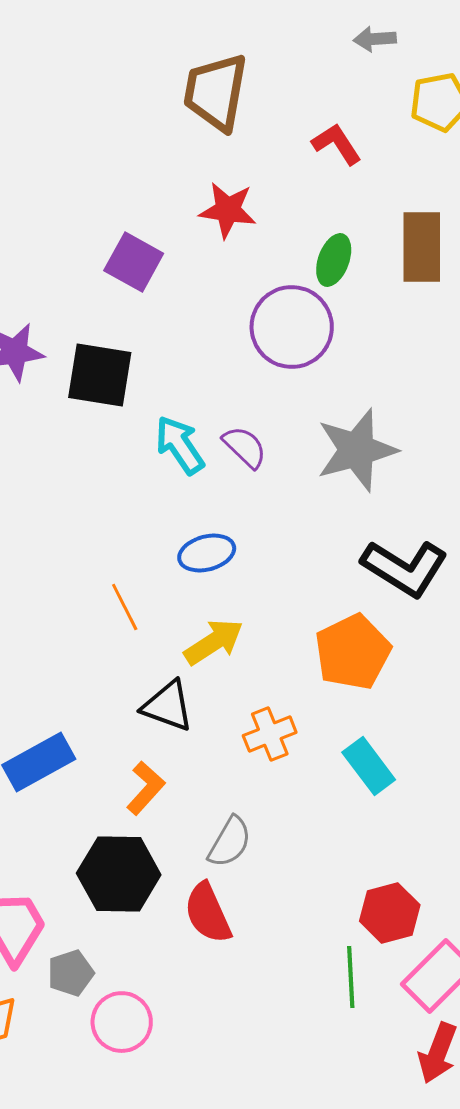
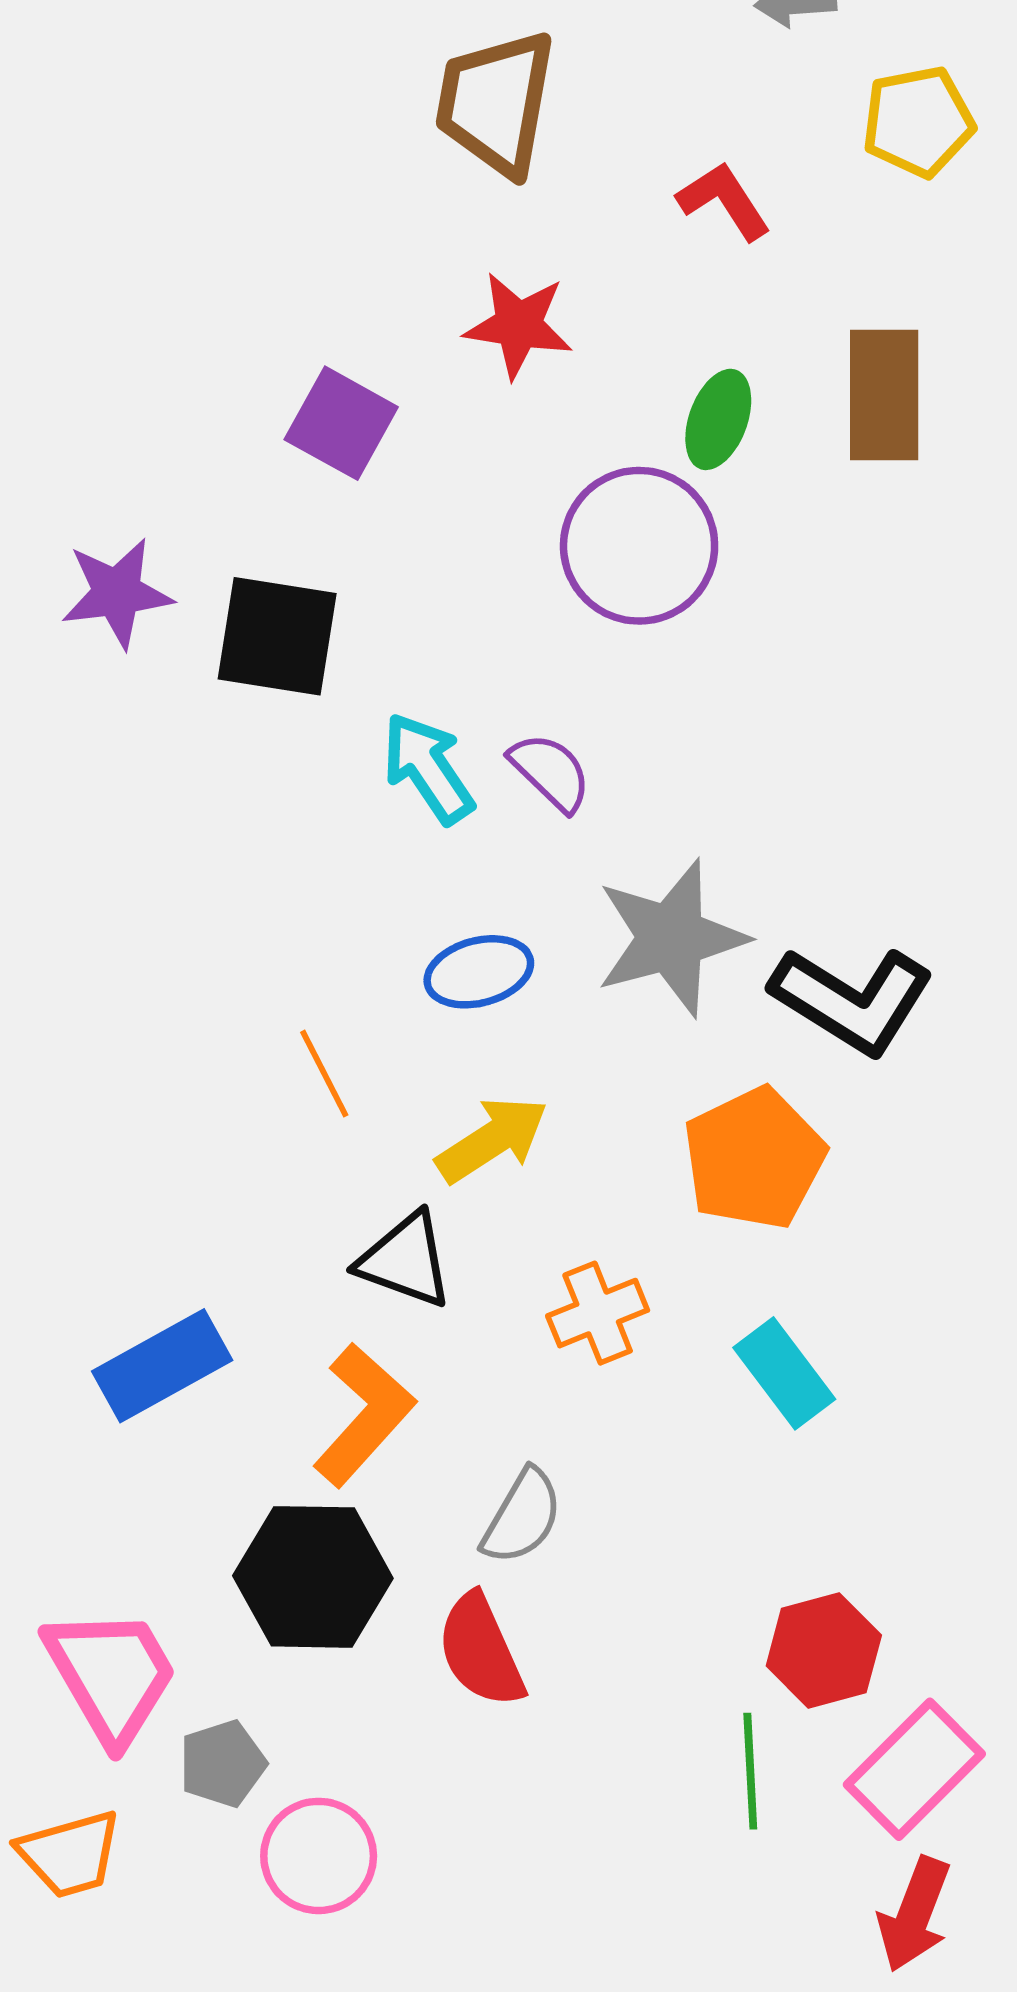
gray star: (357, 450) -> (671, 938), moved
orange L-shape: (146, 788) -> (364, 1415), size x1.4

